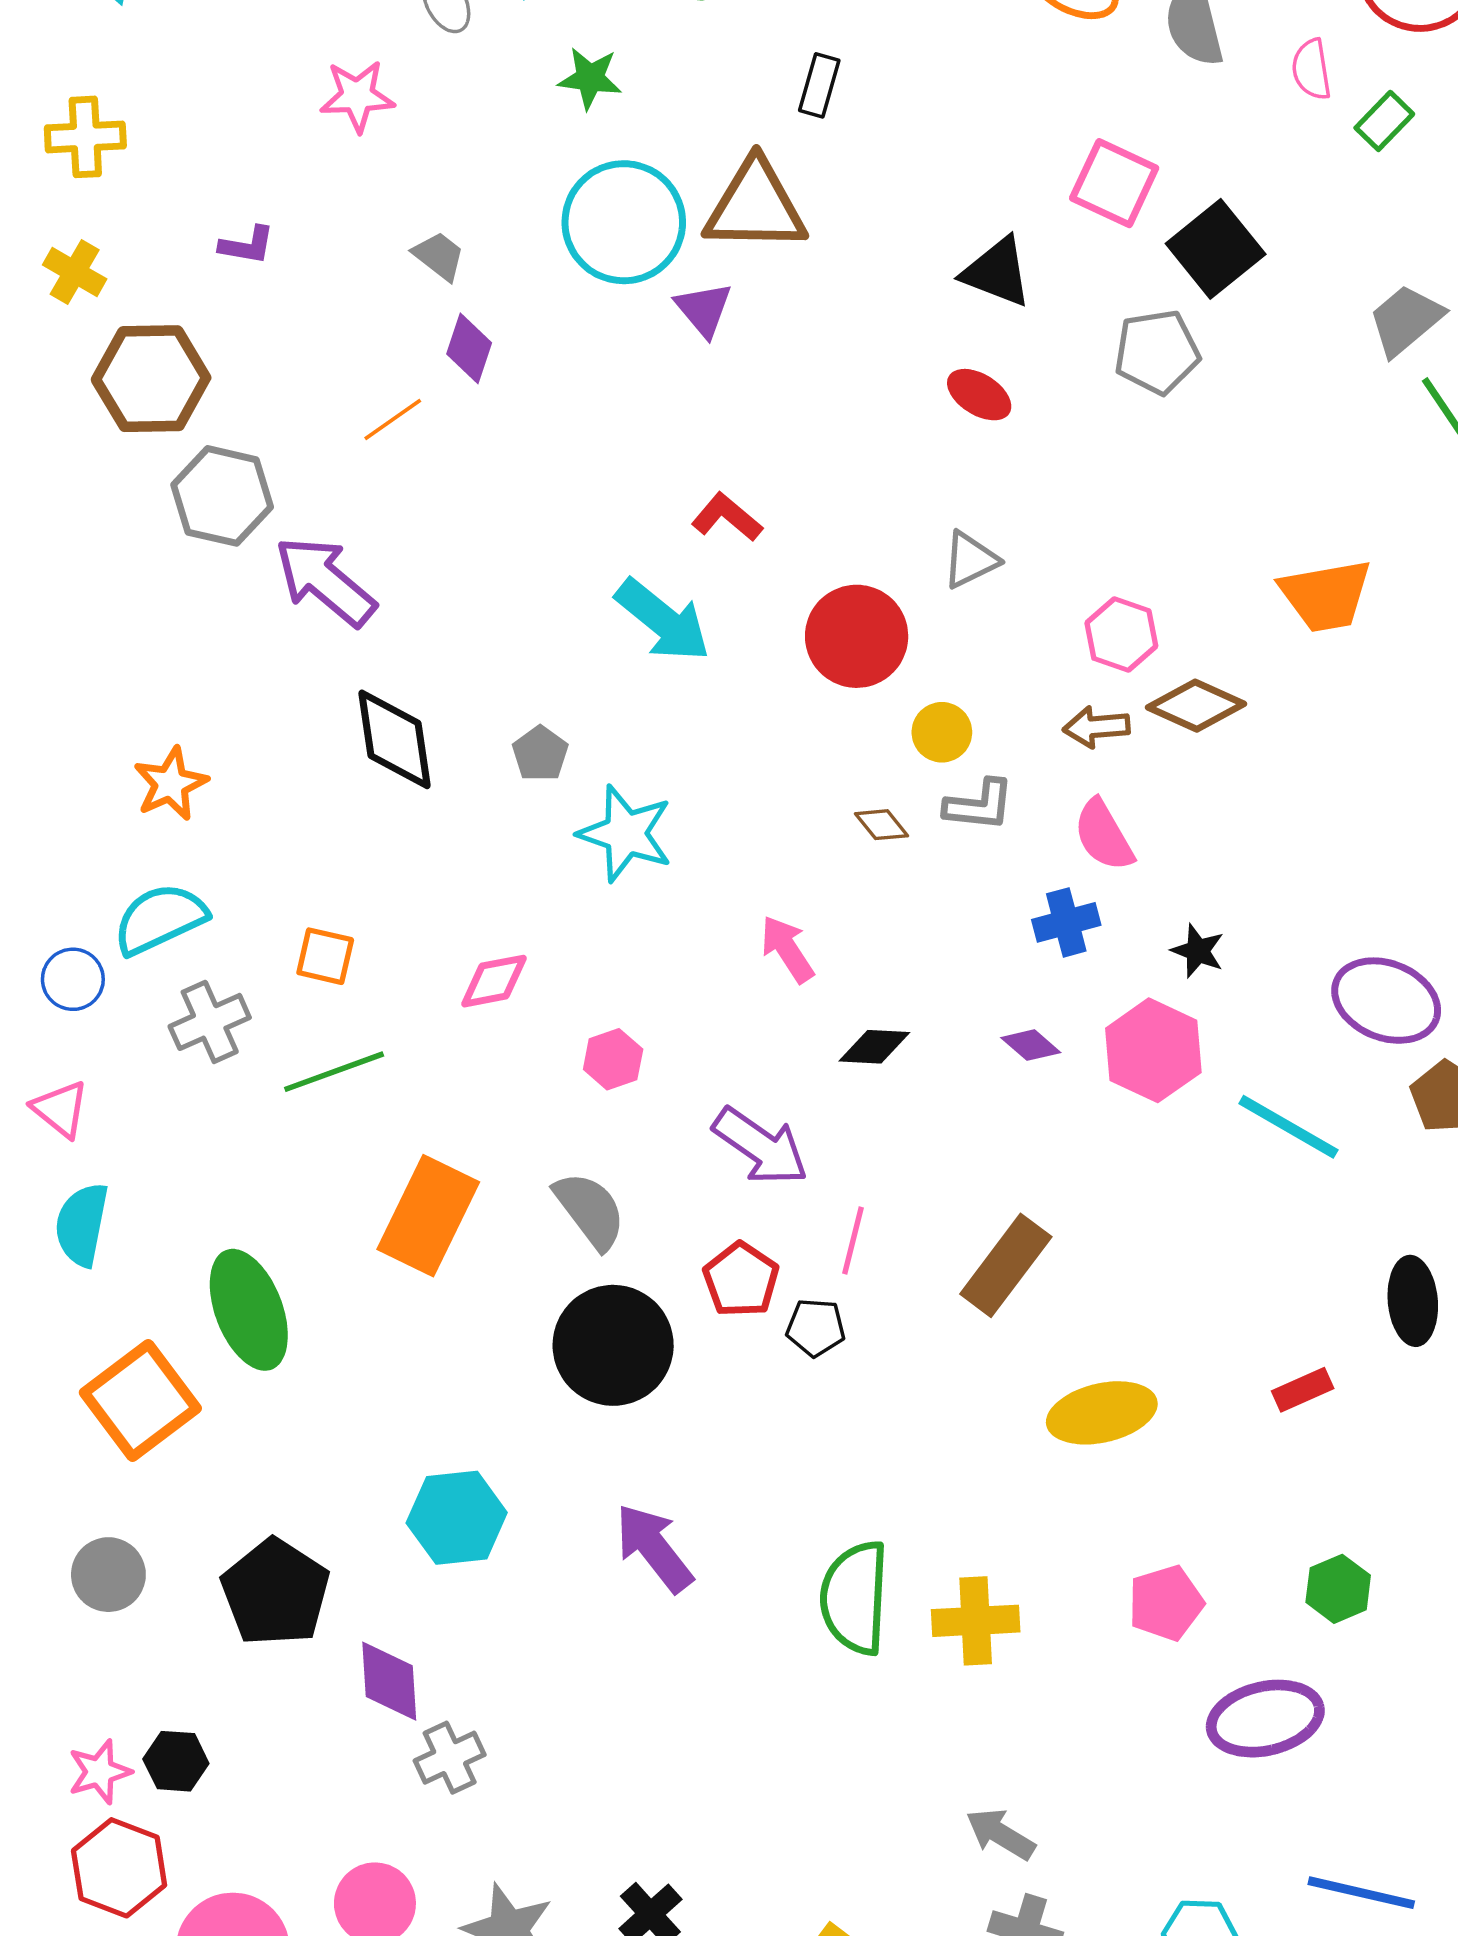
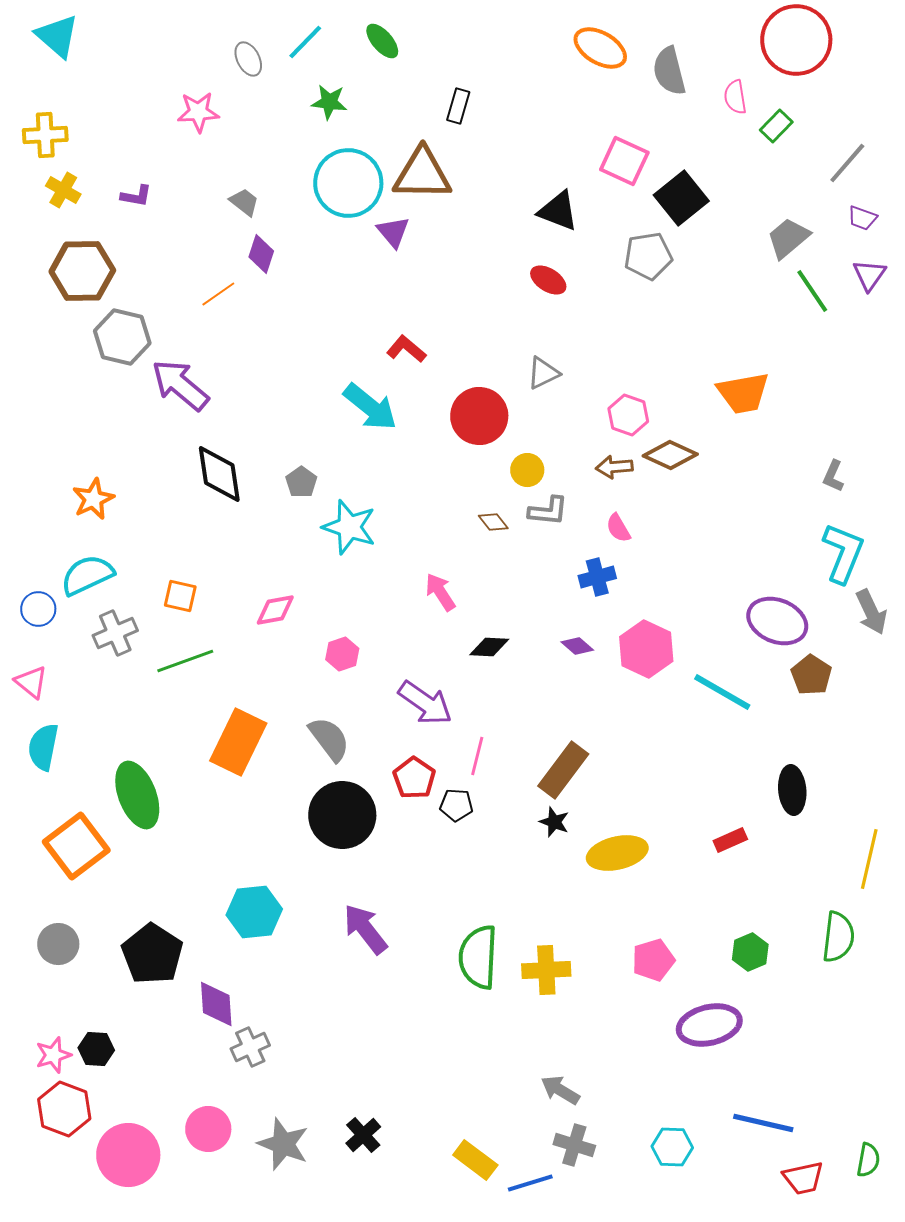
yellow cross: (75, 272) -> (63, 190), moved
pink semicircle: (1104, 835) -> (618, 528), size x0.7
black star: (1198, 951) -> (554, 822), moved

